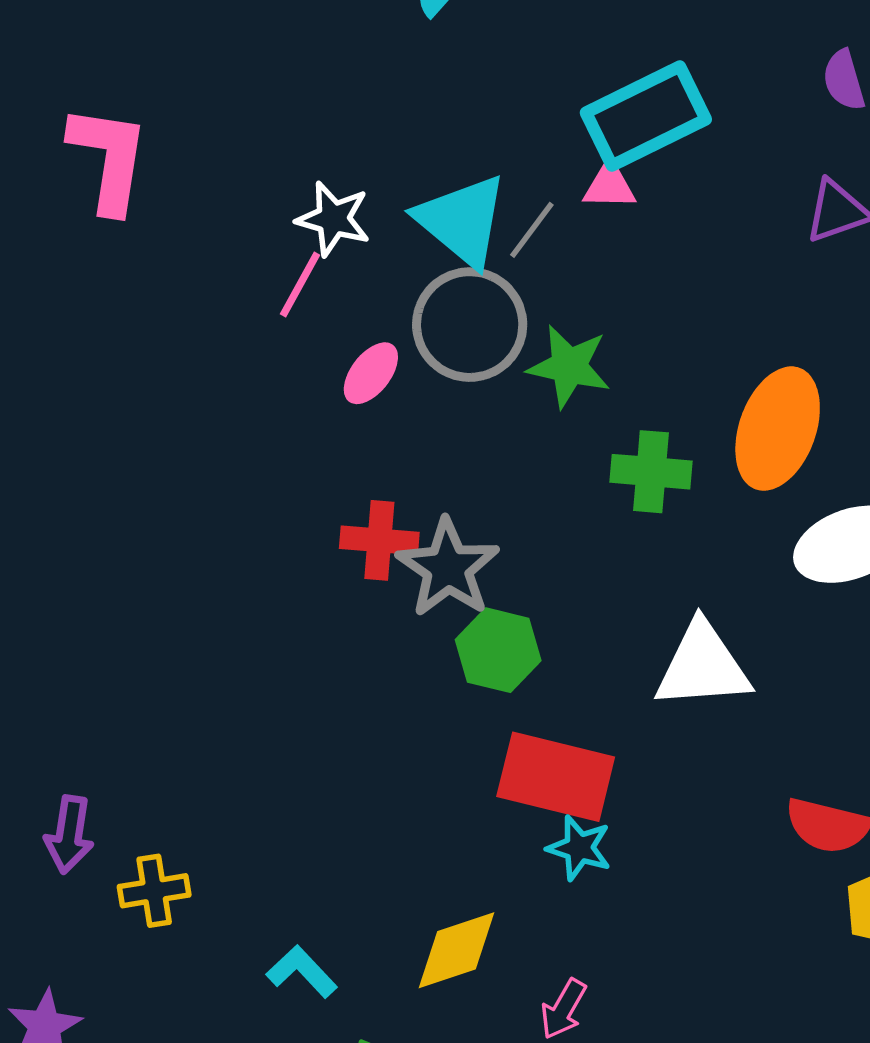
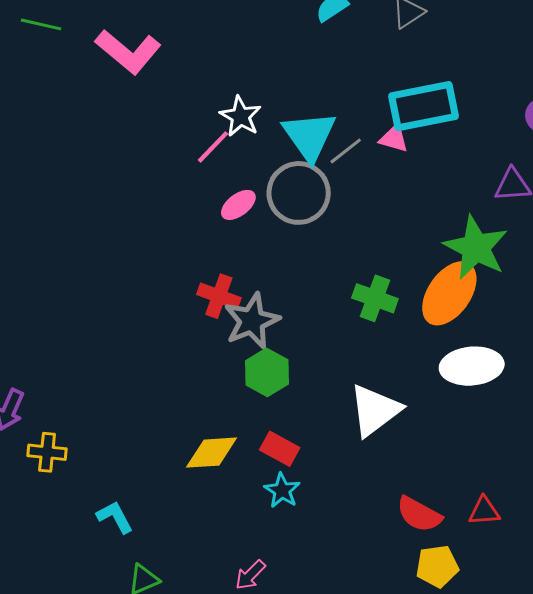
pink L-shape: (109, 159) -> (128, 52), turned 106
green star: (569, 366) -> (476, 248), moved, size x1.4
white triangle: (703, 666) -> (375, 410), turned -48
red rectangle: (556, 777) -> (280, 449), size x0.6
yellow diamond: (456, 950) -> (212, 453), moved

